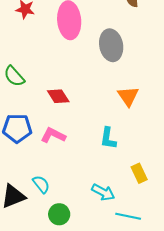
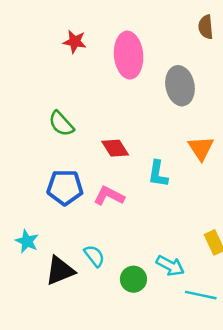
cyan L-shape: (108, 138) -> (158, 174), moved
green circle: (59, 214) -> (133, 279), moved

